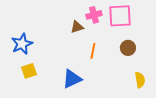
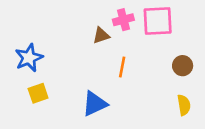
brown circle: (128, 48) -> (183, 66), moved

